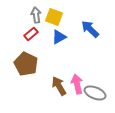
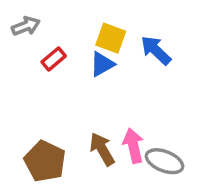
gray arrow: (36, 15) -> (26, 26), moved, turned 77
yellow square: (54, 17) -> (111, 38), moved
brown pentagon: (26, 64) -> (45, 161), moved

